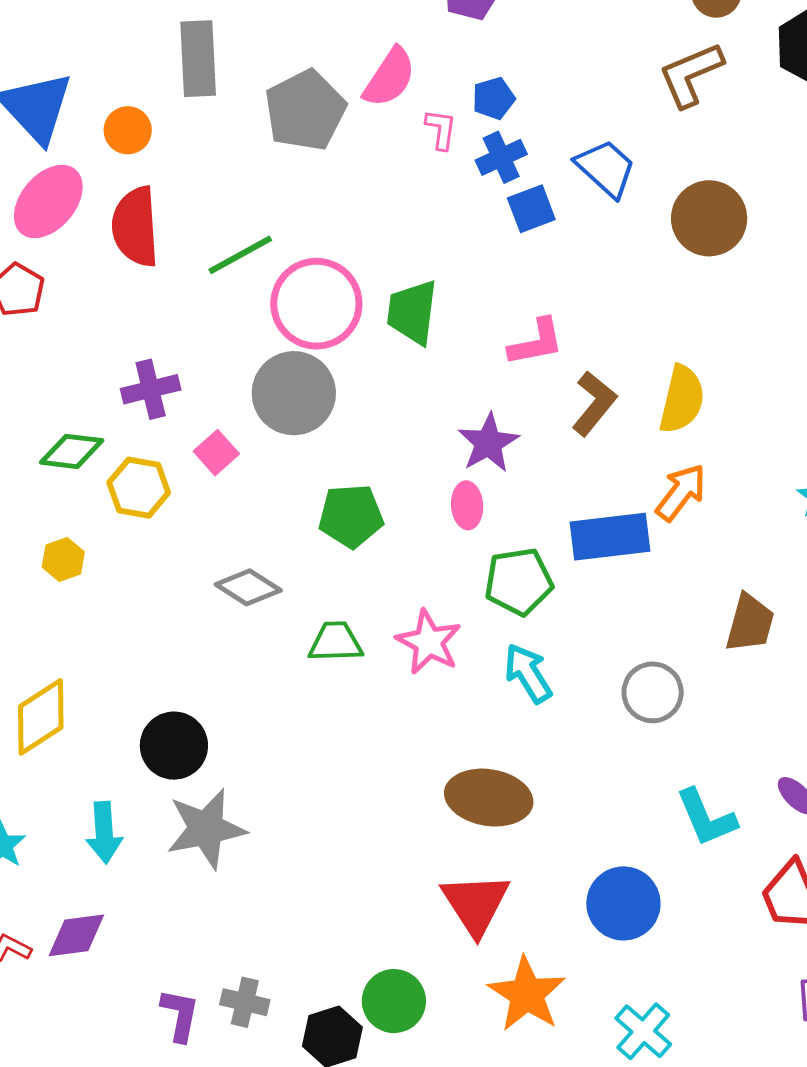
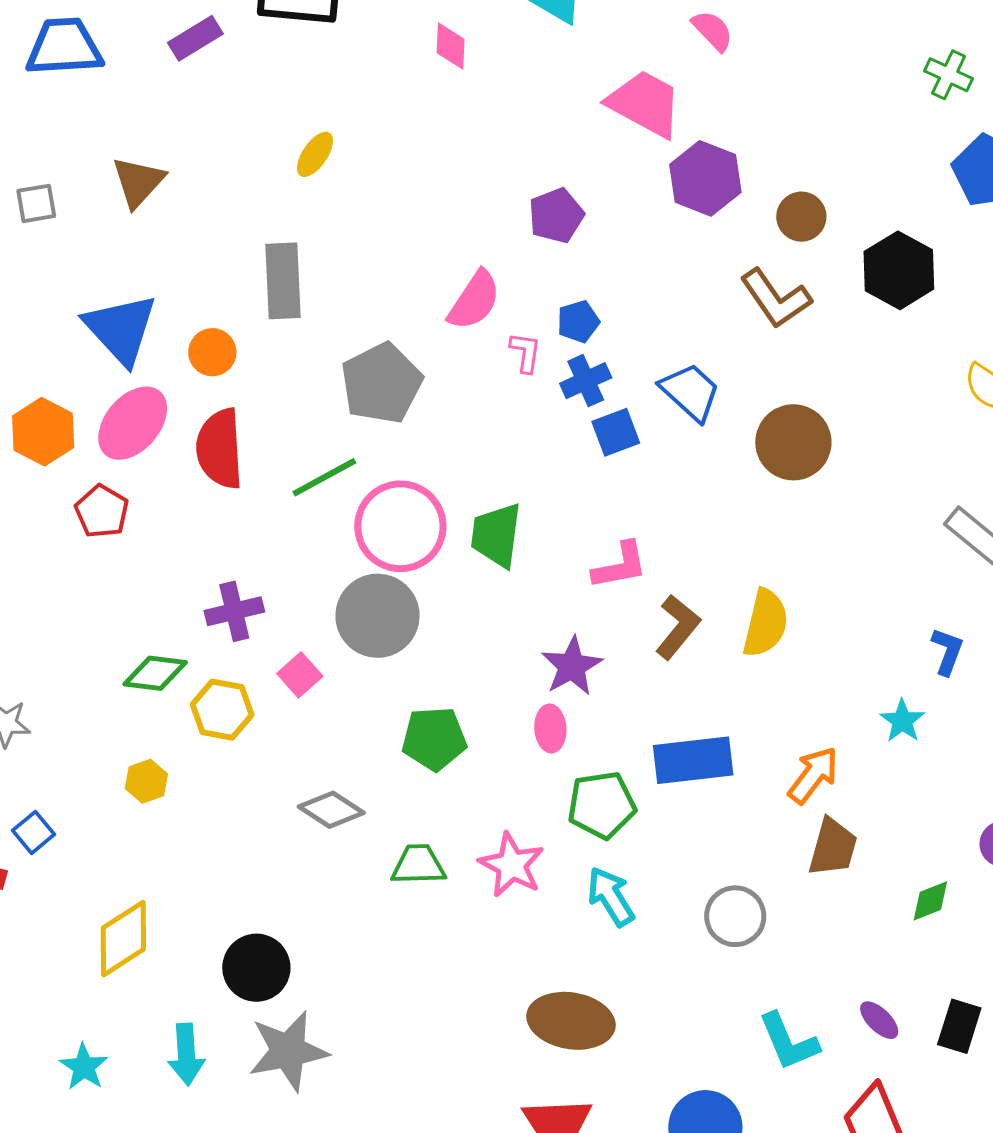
brown L-shape: (691, 75) -> (776, 299), turned -102
gray pentagon: (305, 110) -> (382, 383), moved
orange arrow: (681, 492) -> (813, 775), moved

